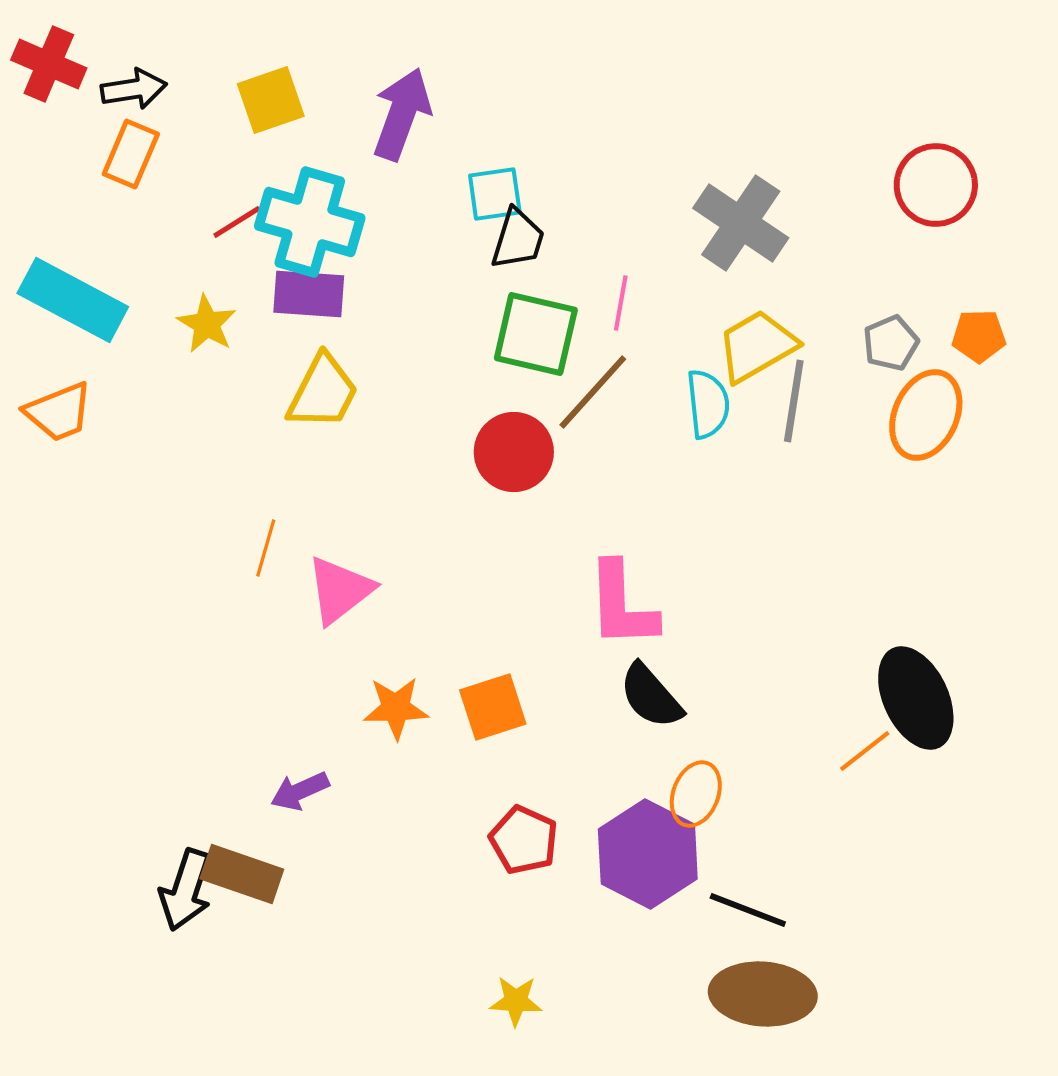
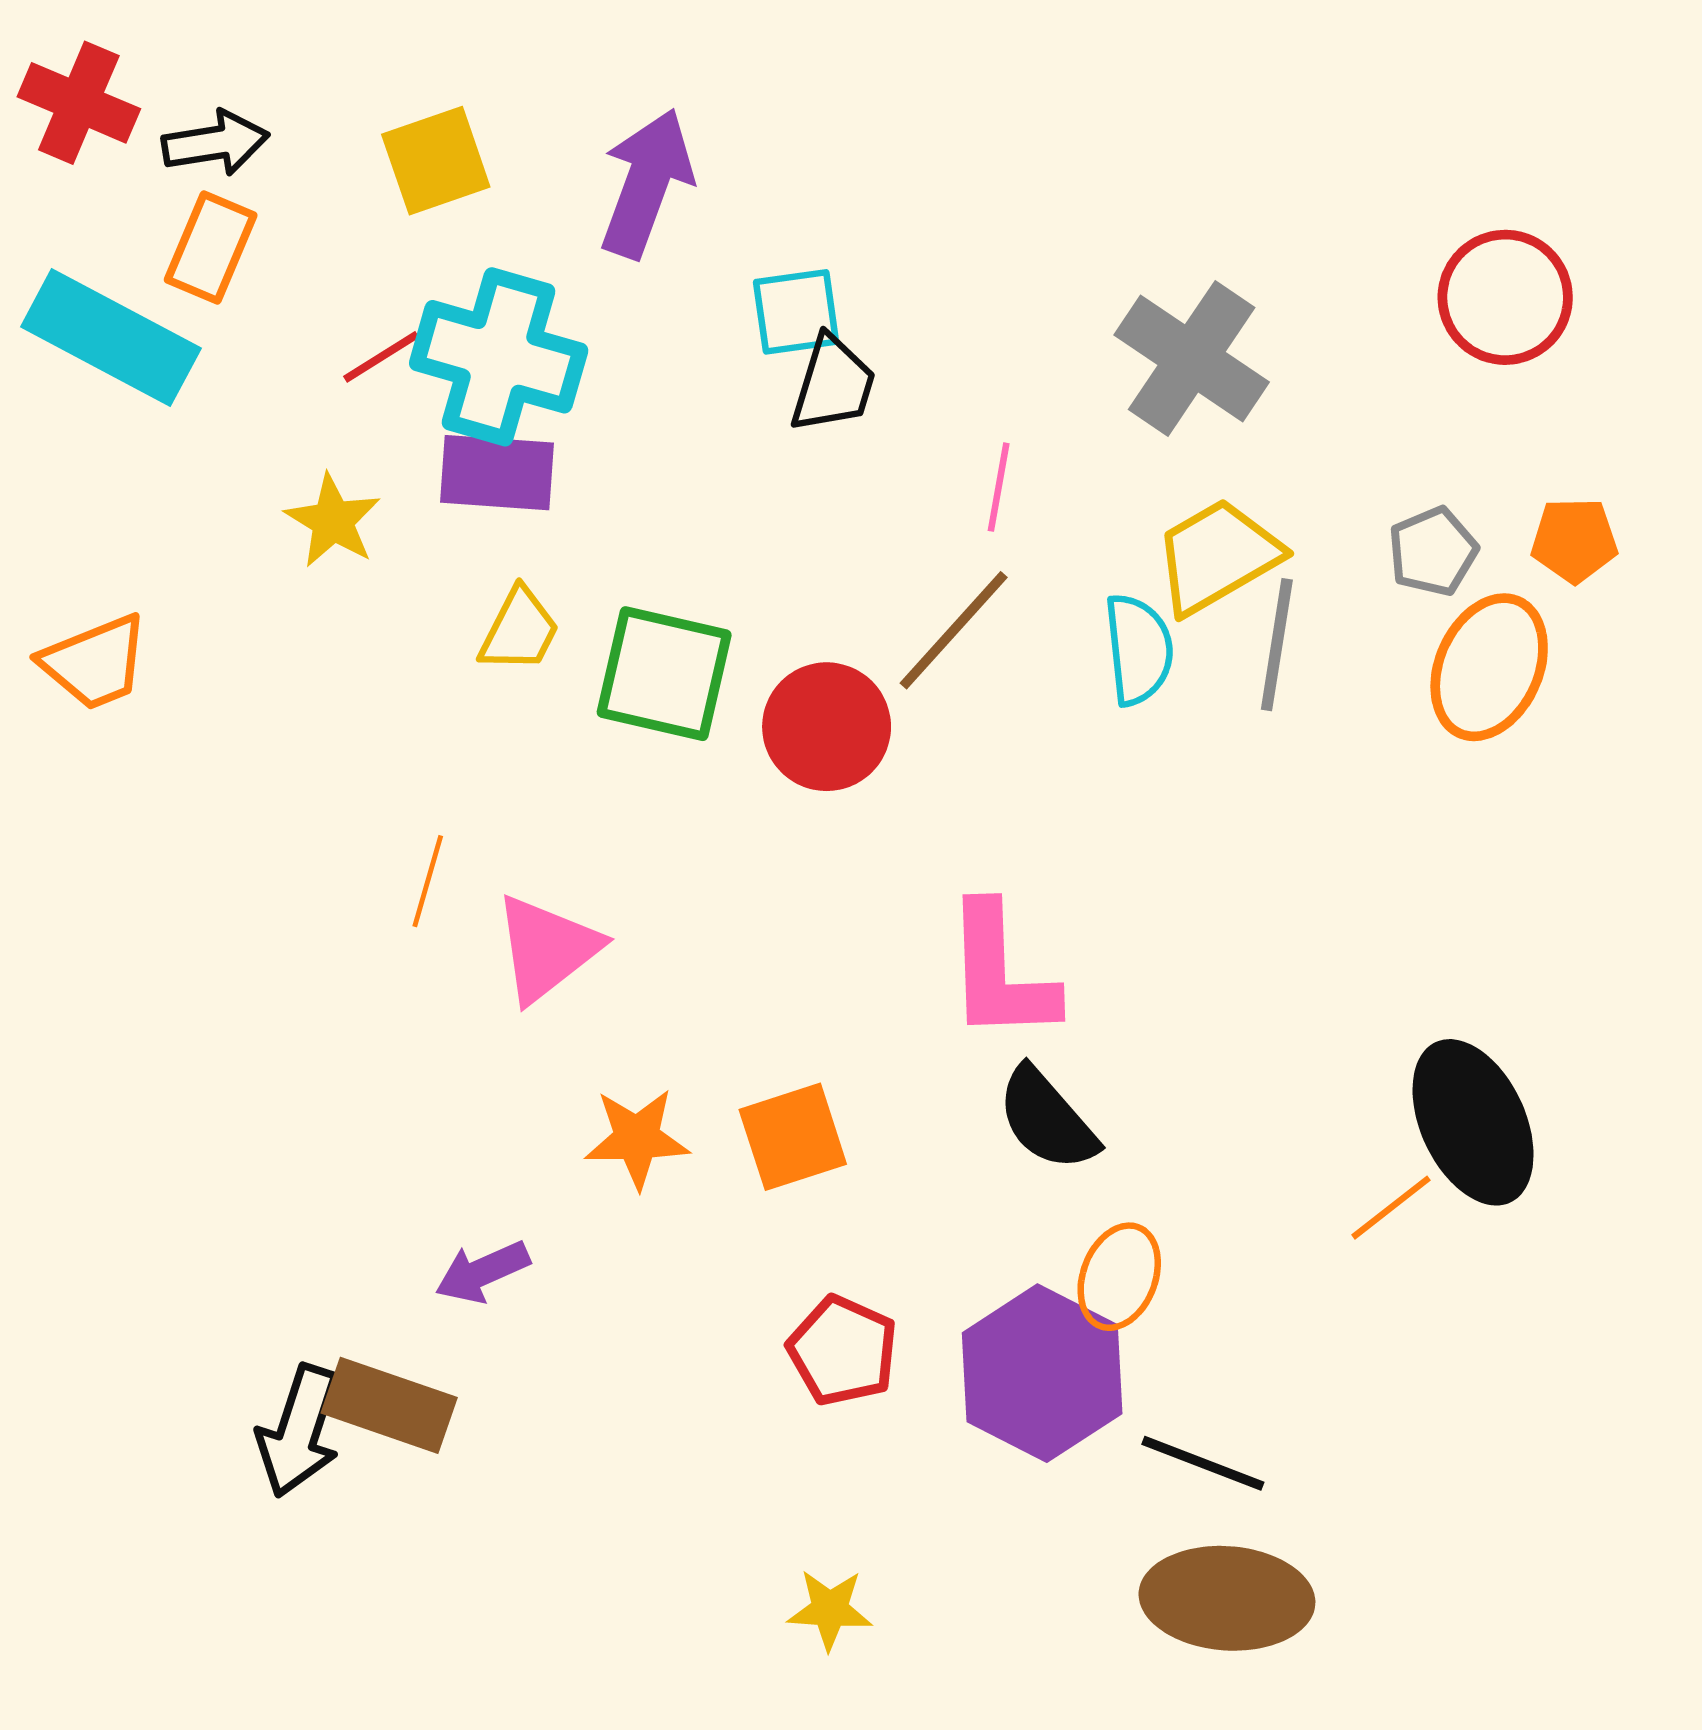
cyan rectangle: (73, 300) -> (111, 338), moved
green square: (536, 334) -> (664, 674), moved
yellow trapezoid: (323, 392) -> (519, 630), size x0.7

